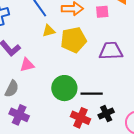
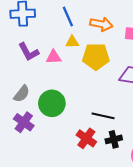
pink triangle: (27, 65) -> (54, 57), moved
green circle: (64, 88) -> (52, 103), moved

